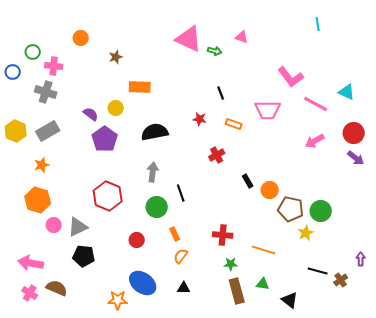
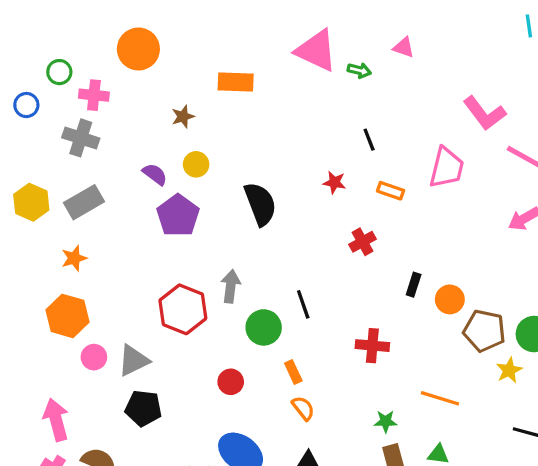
orange circle: (81, 38) -> (138, 49), size x1.6
brown star: (116, 57) -> (183, 117), moved
orange rectangle: (140, 87) -> (236, 82), moved
pink trapezoid: (268, 110) -> (447, 168), turned -76
black semicircle: (155, 132) -> (260, 204), turned 80
gray arrow: (153, 172) -> (231, 286), moved
black rectangle: (248, 181) -> (414, 285), turned 48
red cross: (223, 235) -> (372, 346), moved
orange semicircle: (181, 256) -> (303, 408), turned 105
pink arrow: (31, 263) -> (56, 420), turned 65

